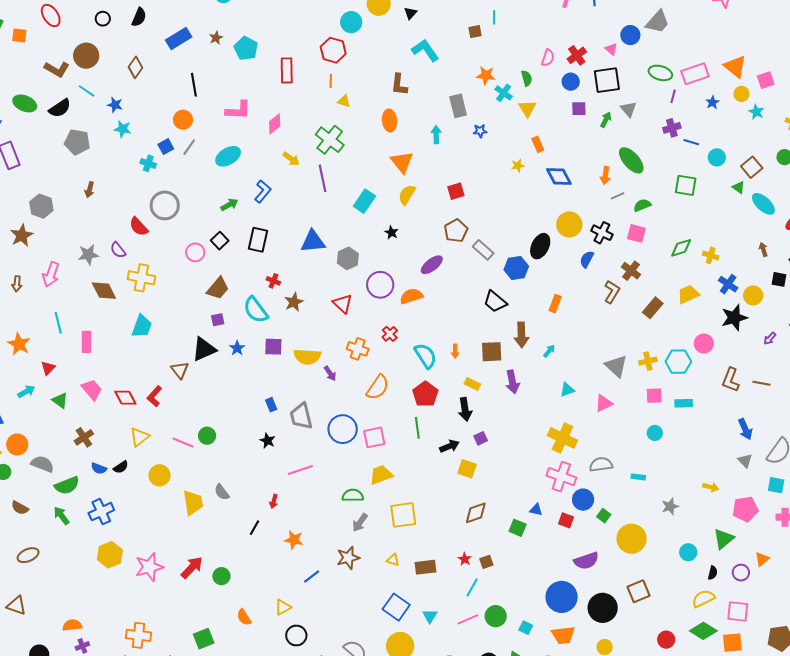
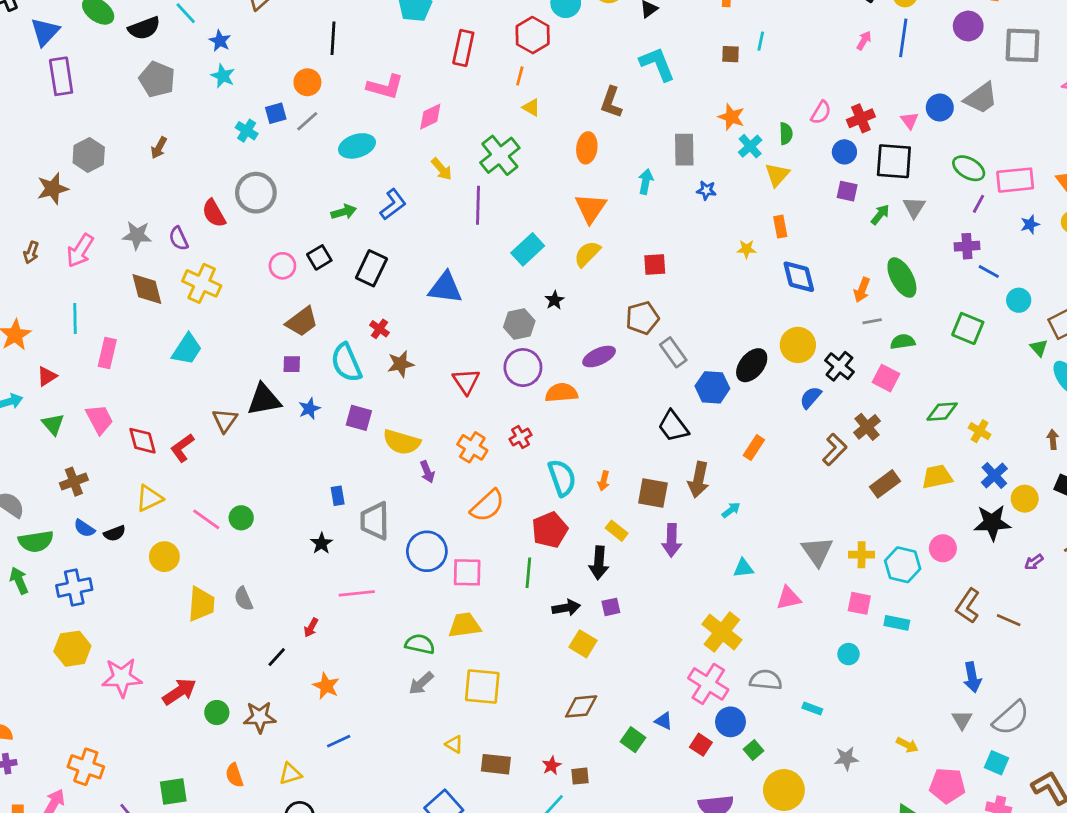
gray hexagon: (348, 258) -> (519, 324), moved
brown star: (348, 558) -> (260, 717), moved

